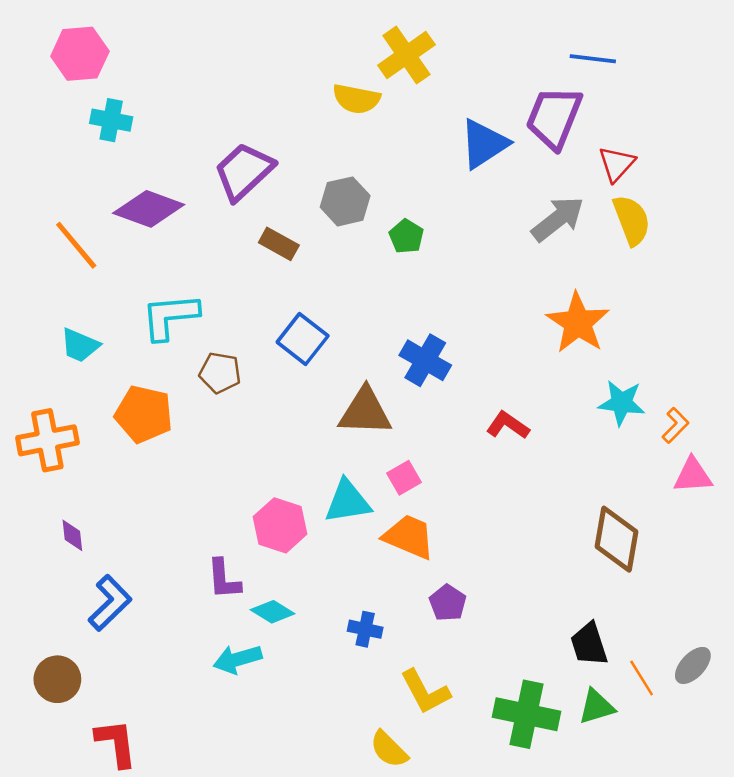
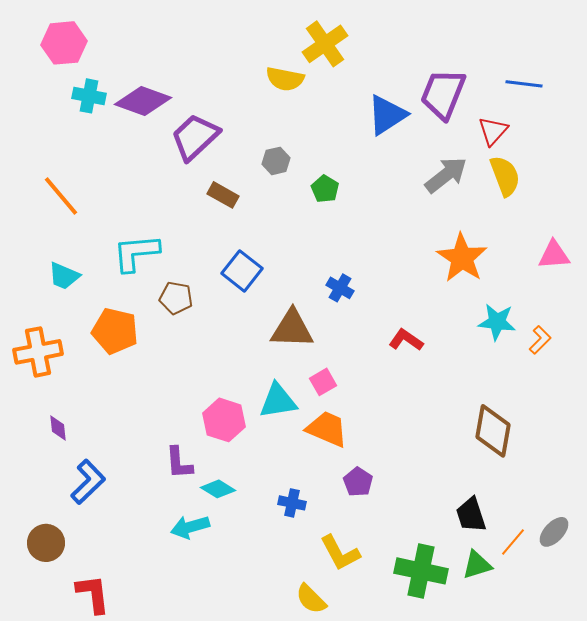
blue line: (593, 59) -> (524, 84), moved
gray hexagon: (345, 201) -> (276, 161), size x0.7
purple diamond: (149, 209) -> (143, 101), moved
blue cross: (425, 360) -> (340, 288), size x0.7
pink triangle: (693, 475) -> (554, 255), moved
orange line: (642, 678) -> (513, 542), turned 72

